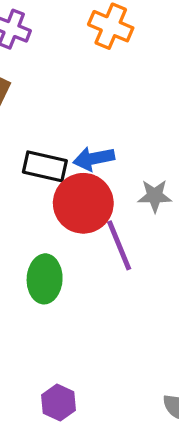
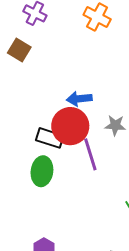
black rectangle: (45, 166) -> (50, 138), moved

